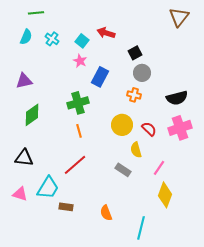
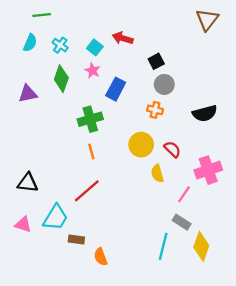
green diamond: (32, 115) -> (61, 79), moved, turned -35
pink cross: (180, 128) -> (208, 170), moved
gray rectangle: (123, 170) -> (182, 222), moved
yellow diamond: (165, 195) -> (201, 246), moved
orange semicircle: (106, 213) -> (101, 257), moved
cyan line: (141, 228) -> (163, 246), moved

